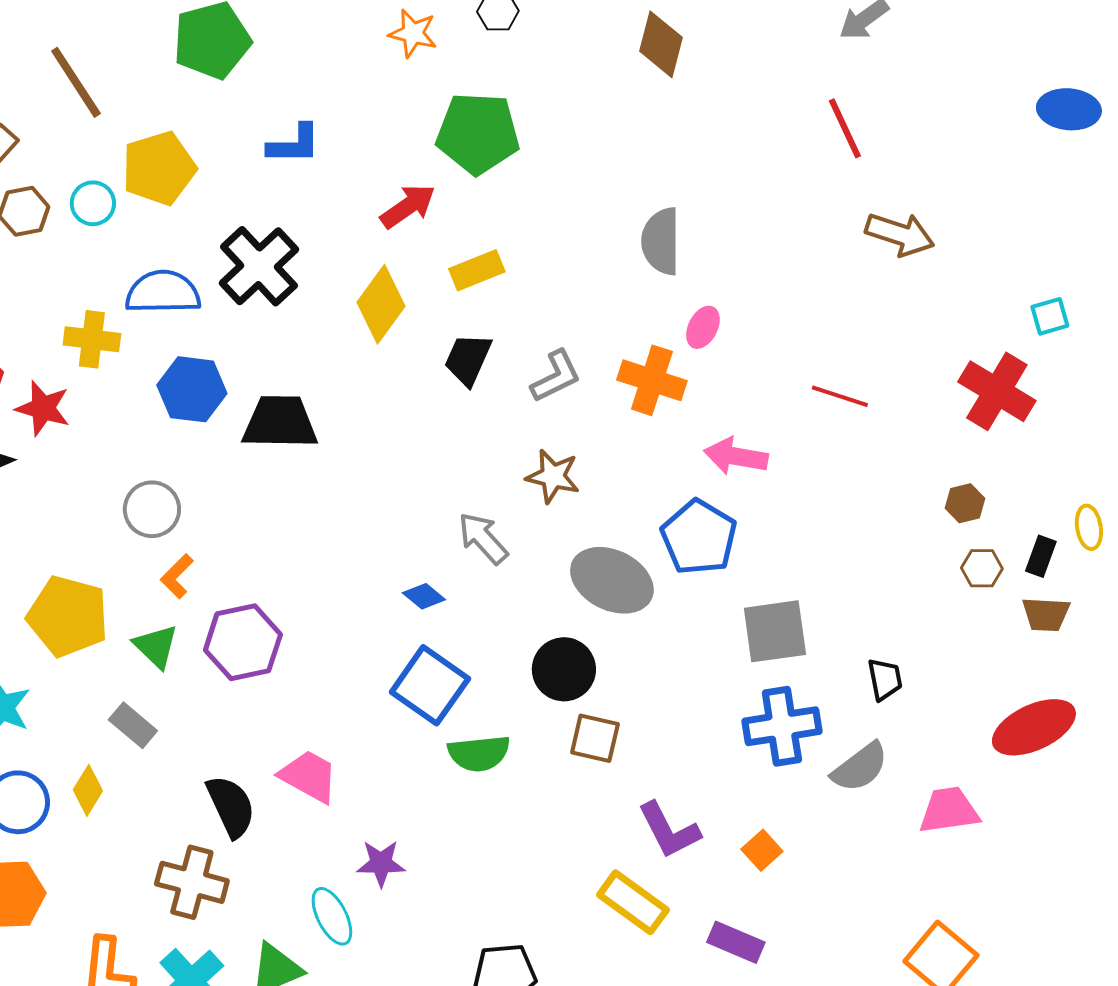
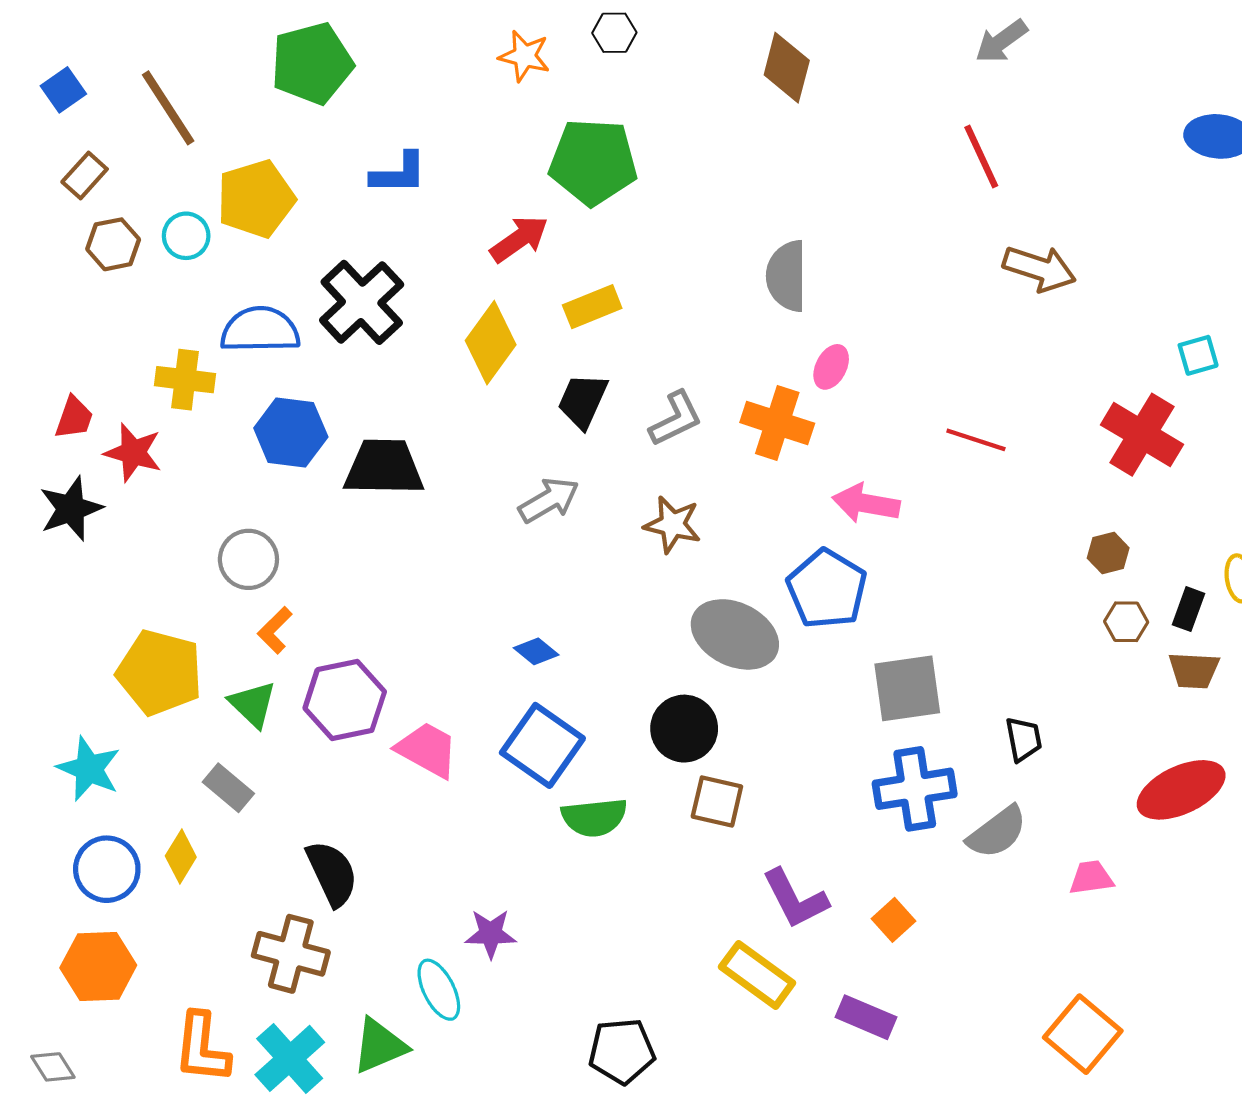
gray arrow: (483, 538) -> (549, 500), moved, turned 102
pink trapezoid: (309, 776) -> (427, 750), moved
pink trapezoid: (949, 810) -> (1091, 878), size x0.7

